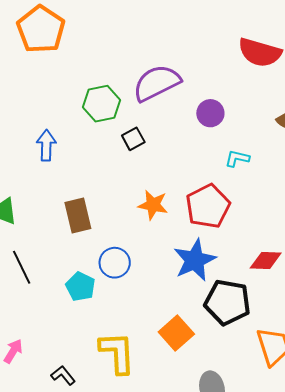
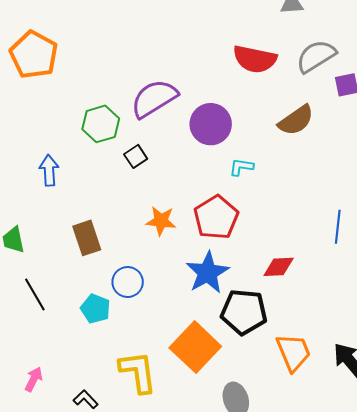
purple circle: (210, 113) -> (211, 124), size x1.5
orange square: (176, 333) -> (195, 347), size x1.4

